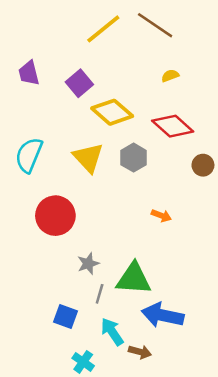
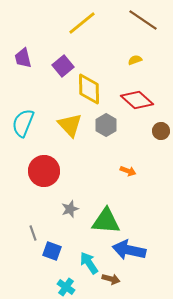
brown line: (155, 25) -> (143, 20), moved
yellow diamond: (112, 112) -> (89, 89), turned 48
gray line: (100, 294) -> (33, 233), moved, turned -35

